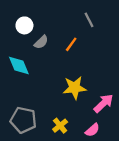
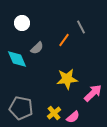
gray line: (89, 20) -> (81, 27), moved
gray semicircle: (41, 42) -> (37, 48), moved
pink semicircle: (92, 130) -> (73, 117), moved

